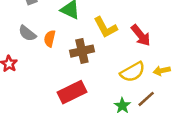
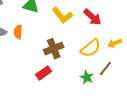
brown cross: (82, 51) -> (54, 49), moved
red rectangle: (72, 92) -> (44, 73), size x0.7

